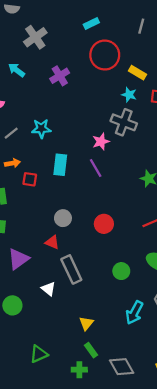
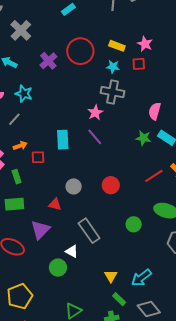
red circle: (105, 55) -> (80, 51), moved
cyan star: (41, 129) -> (24, 94), moved, turned 30
red triangle: (52, 242) -> (55, 204), moved
green circle: (12, 305) -> (58, 268), moved
cyan arrow: (134, 313) -> (141, 278), moved, turned 35

